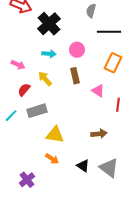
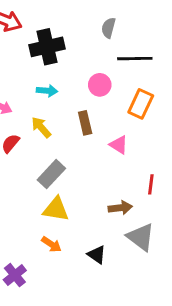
black cross: (49, 24) -> (47, 47), turned 30
pink circle: (77, 50) -> (100, 85), moved
red line: (118, 105) -> (151, 184), moved
gray rectangle: (37, 111) -> (51, 174), moved, turned -30
gray triangle: (109, 168) -> (141, 237), moved

